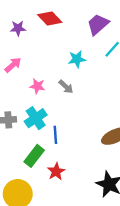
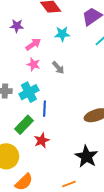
purple star: (18, 28) -> (17, 26), moved
cyan star: (77, 59) -> (62, 34), moved
pink arrow: (13, 65) -> (33, 44), moved

